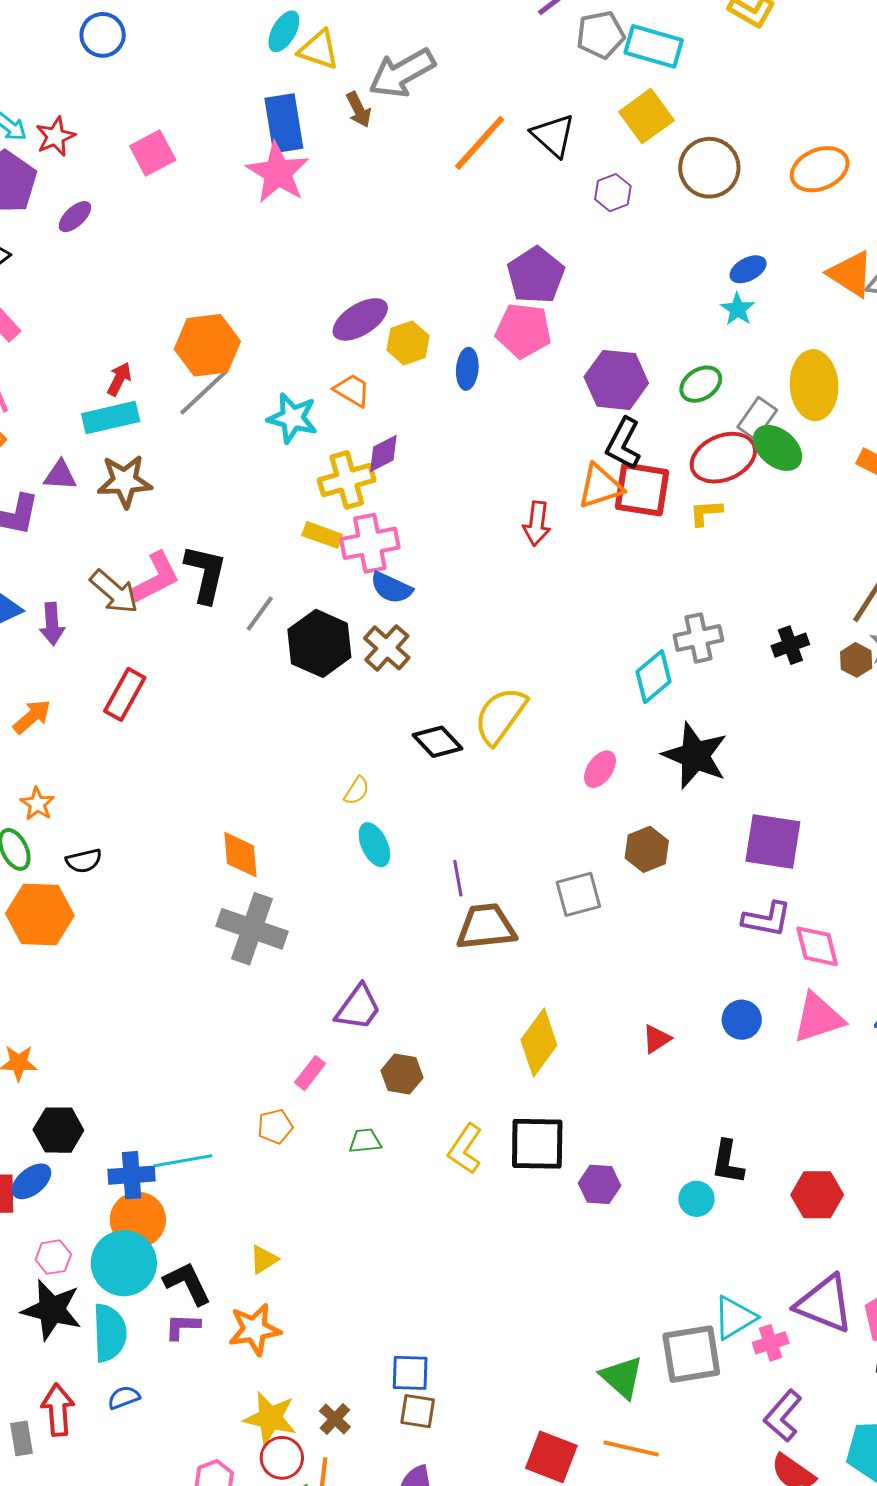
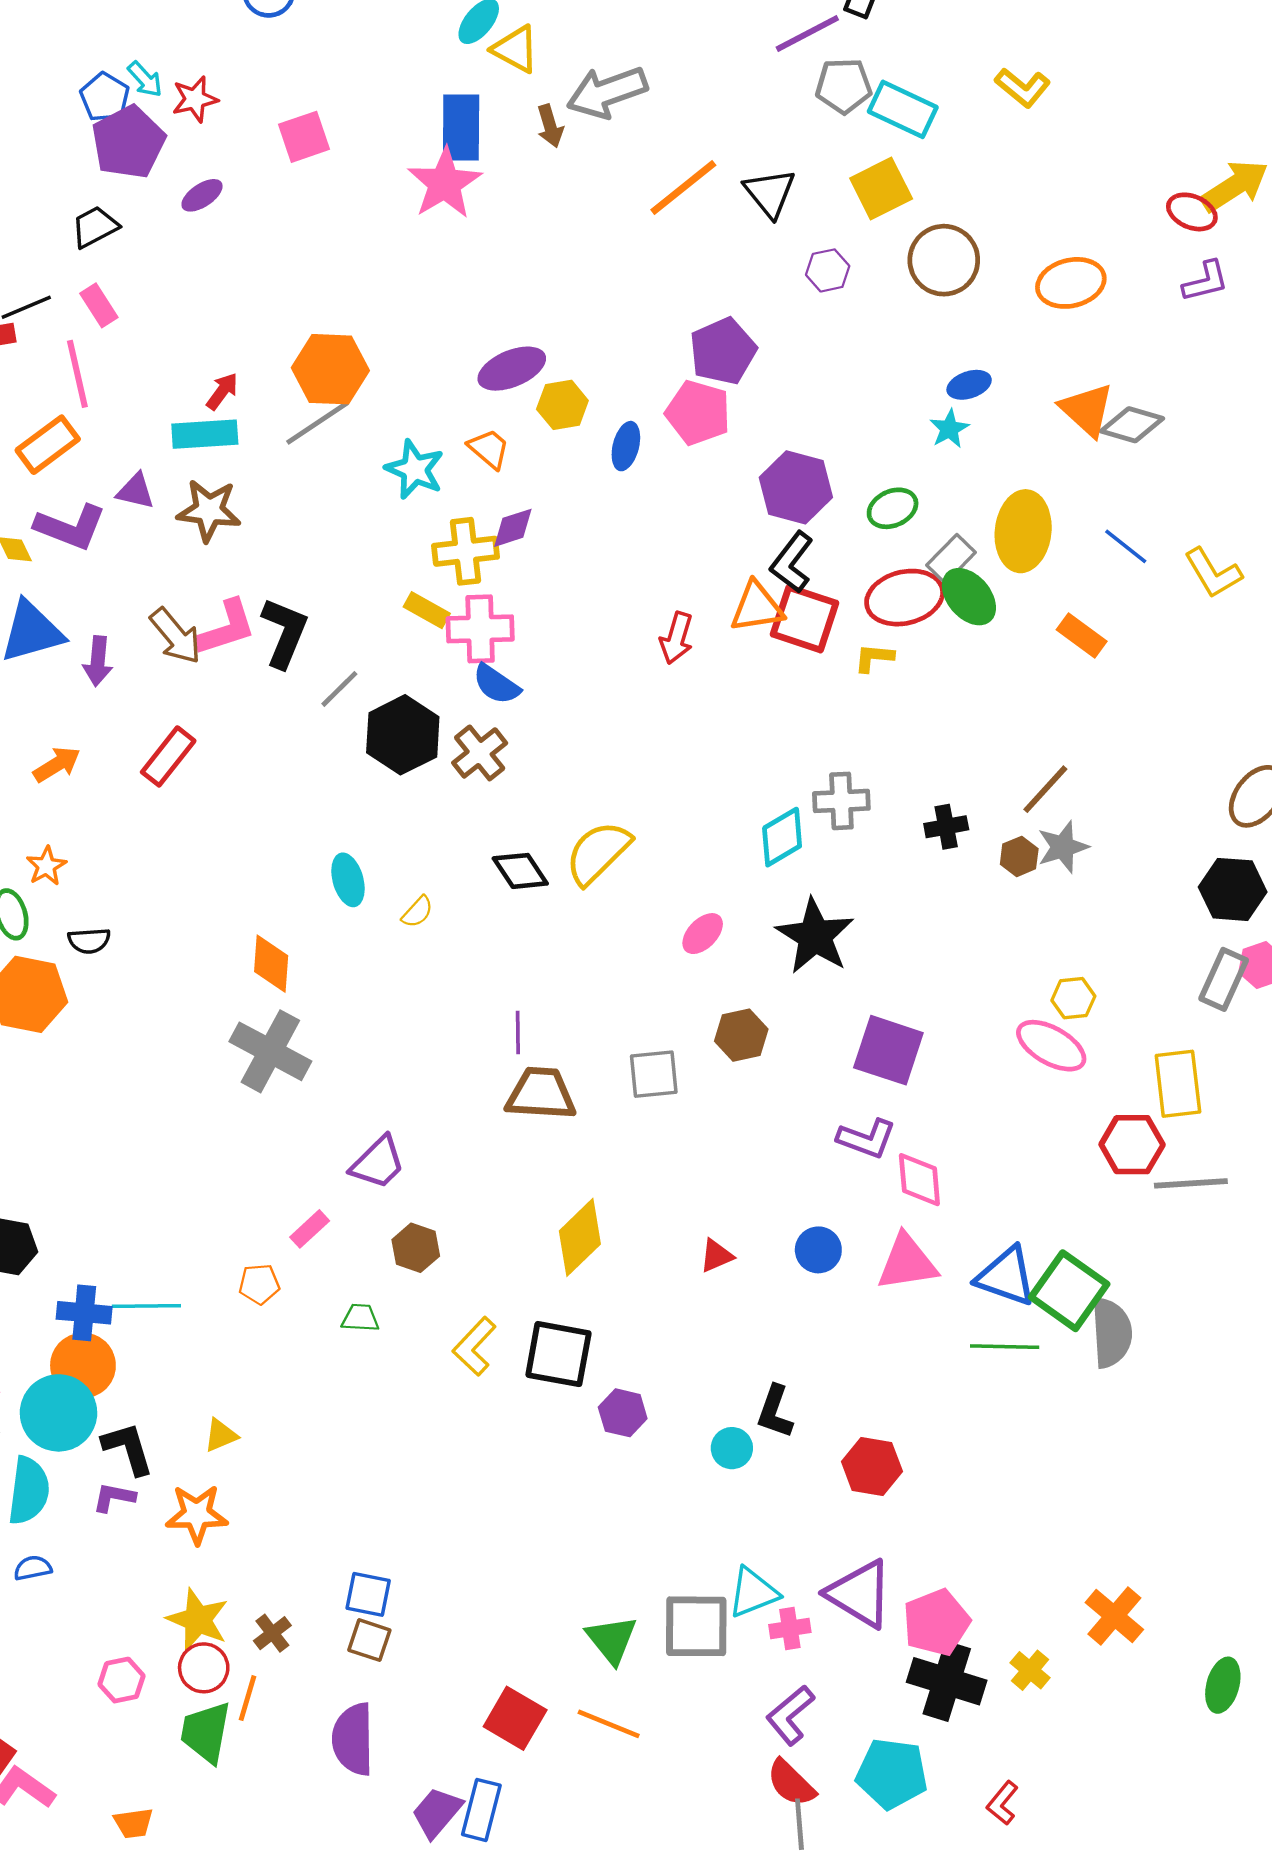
cyan ellipse: (374, 845) -> (348, 880), moved

